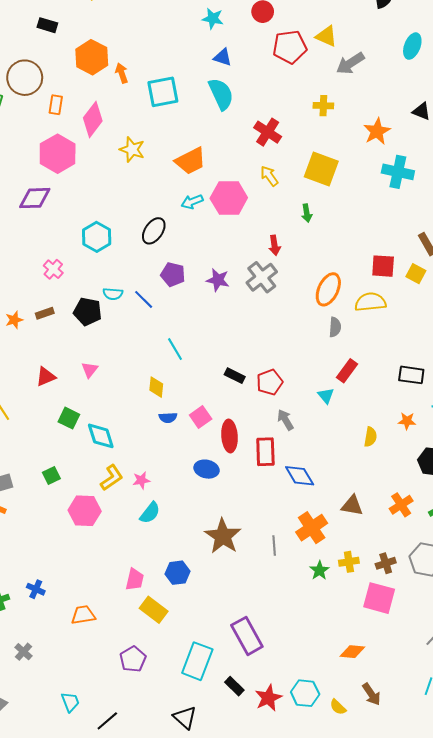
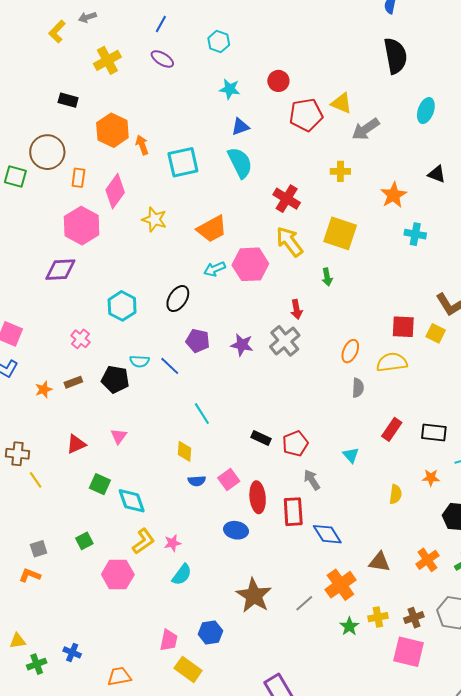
blue triangle: (223, 57) -> (240, 127), turned -36
cyan cross: (398, 172) -> (415, 234), size x0.7
yellow arrow: (269, 176) -> (289, 242), size x1.5
orange ellipse: (328, 289) -> (350, 351), size x0.7
red rectangle: (347, 371) -> (392, 429), moved
gray line: (274, 546) -> (304, 603), turned 54

